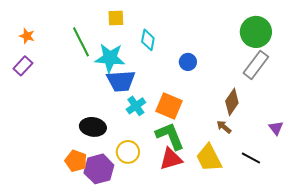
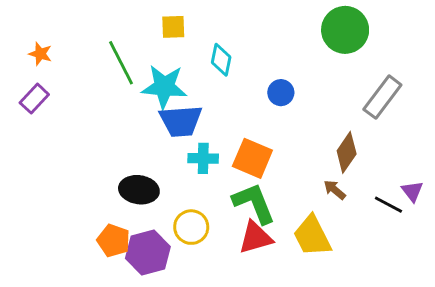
green circle: (256, 32) -> (345, 30), moved
cyan cross: (136, 106) -> (203, 158), turned 36
black line: (251, 158) -> (388, 205), moved

